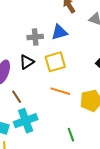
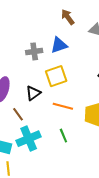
black triangle: (27, 62) -> (33, 93), moved
green line: (71, 135) -> (63, 136), moved

